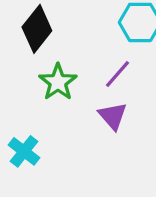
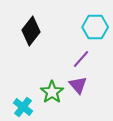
green star: (58, 82) -> (52, 92), moved

